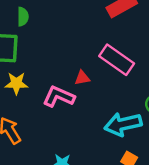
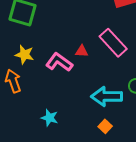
yellow star: (16, 83) -> (24, 55), moved

